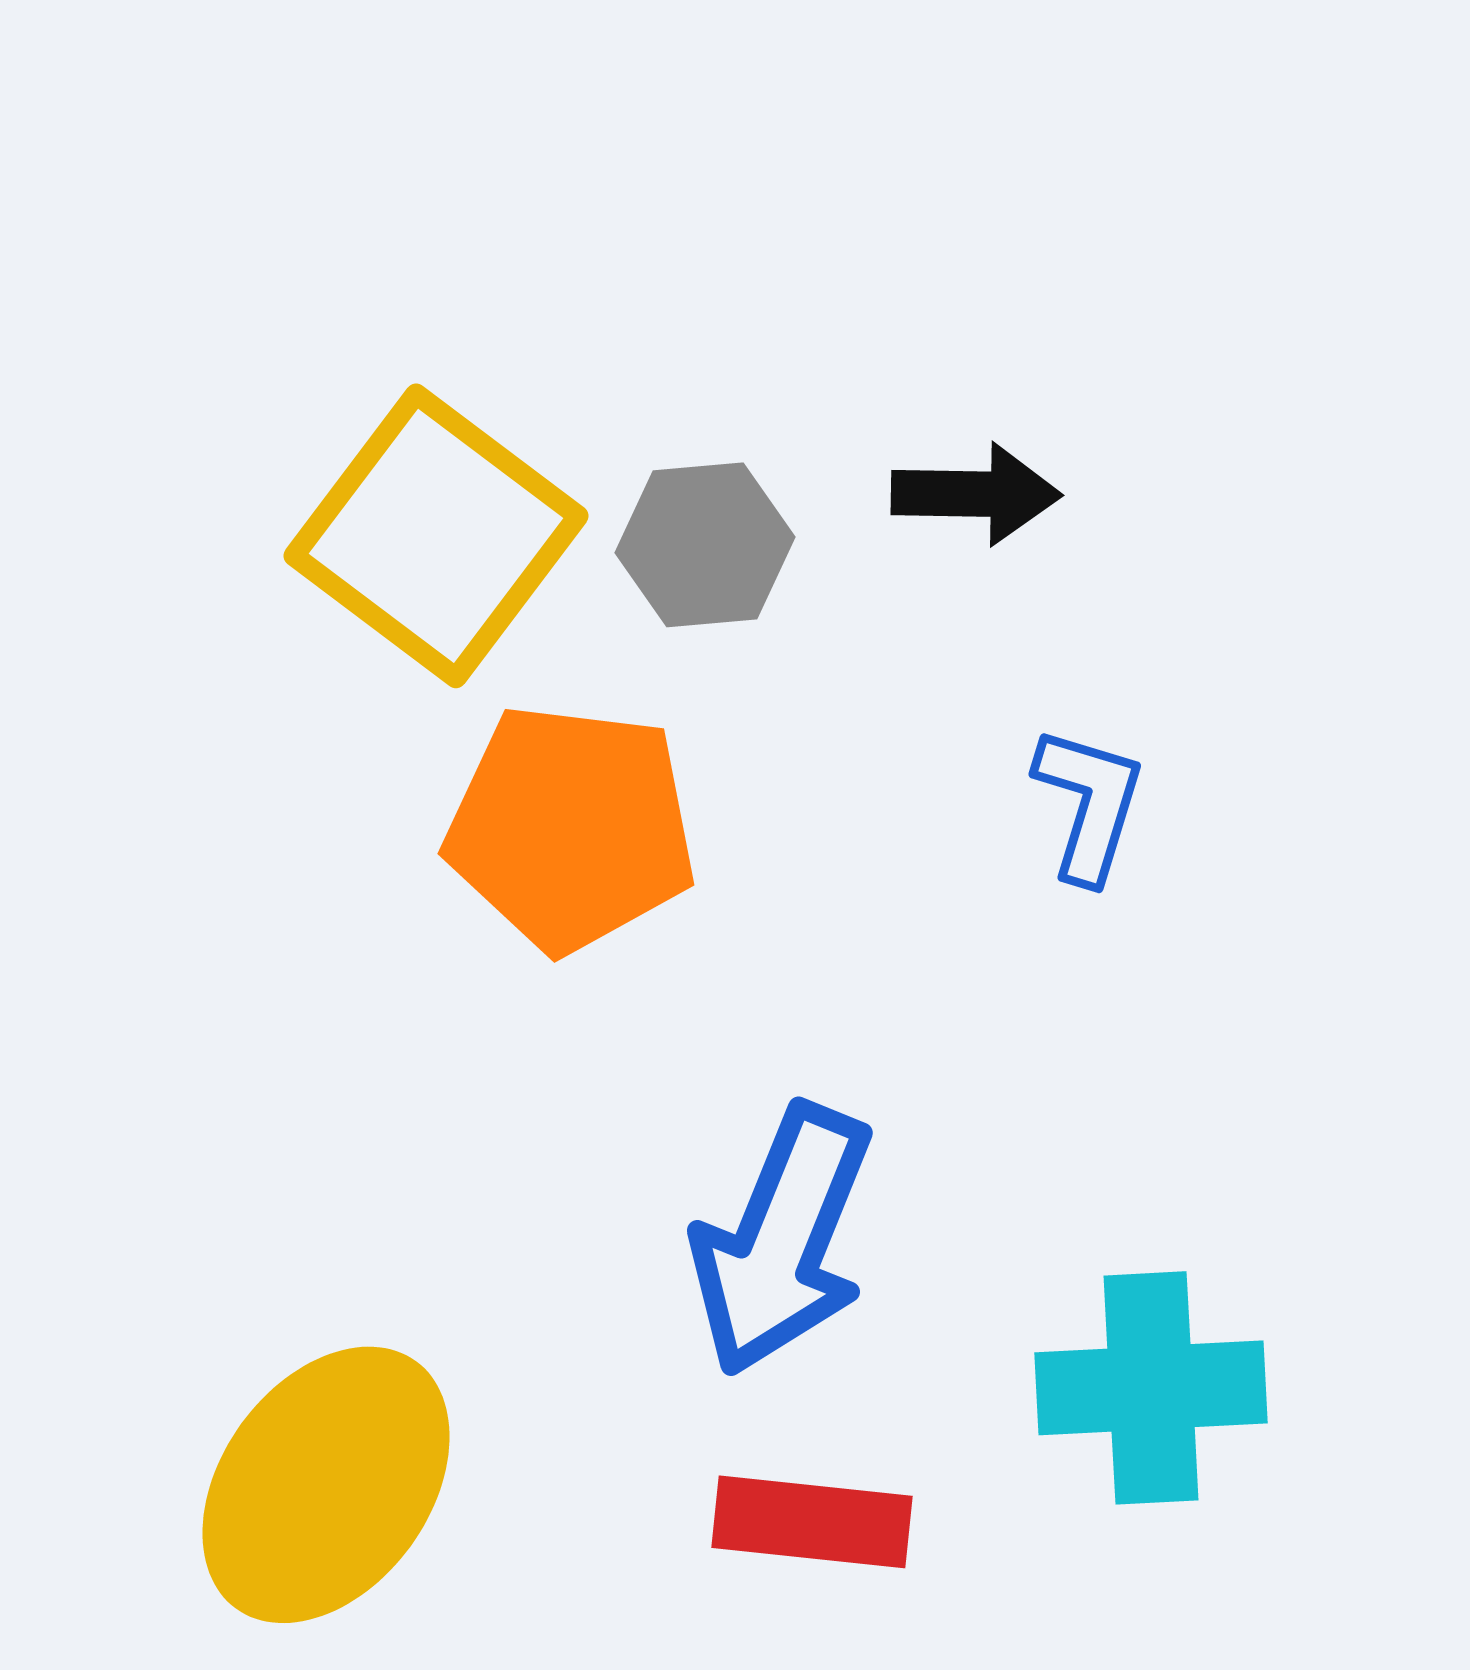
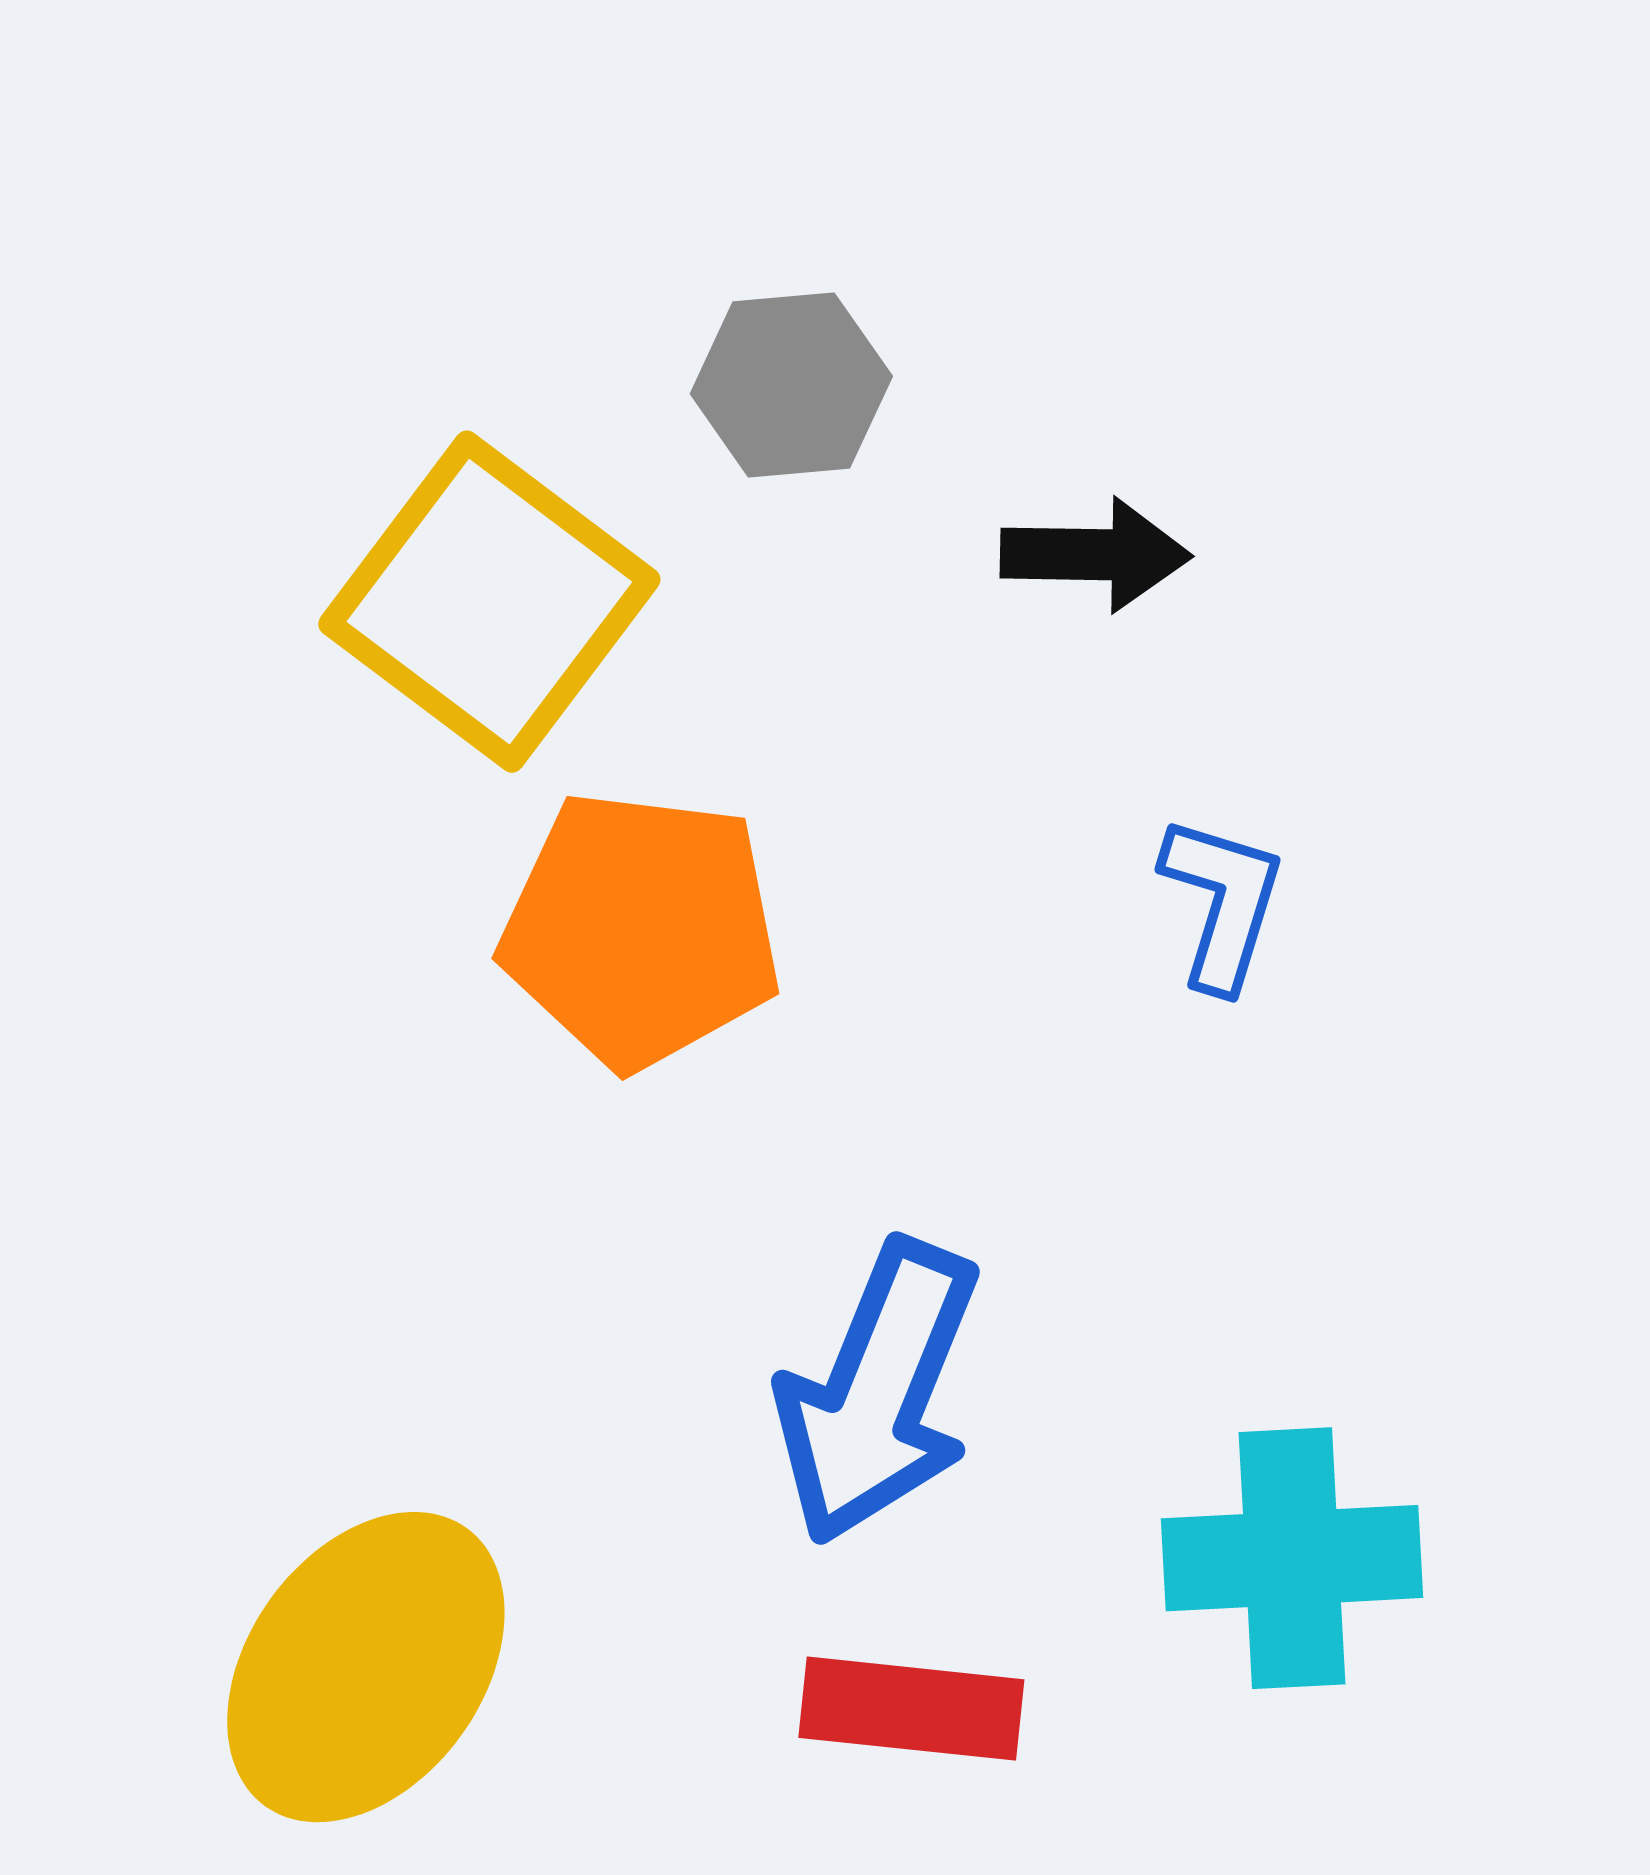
gray hexagon: (705, 545) -> (791, 385), moved

